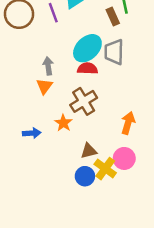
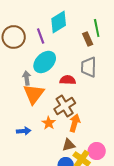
cyan ellipse: (87, 48) -> (45, 62), moved
gray arrow: (48, 66) -> (27, 78), moved
orange triangle: (44, 86) -> (34, 94), size x1.6
orange arrow: (128, 123) -> (75, 123), moved

